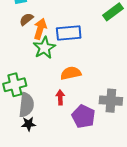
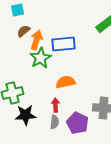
gray semicircle: (26, 105) -> (55, 122), moved, size x0.6
black star: (29, 124) -> (26, 115), moved, size x1.5

